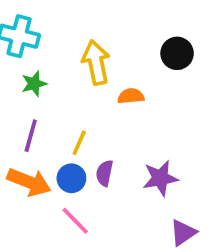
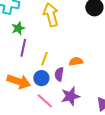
orange semicircle: (131, 96) -> (76, 61), moved
purple line: (31, 136) -> (23, 48), moved
purple star: (160, 178) -> (70, 96), moved

